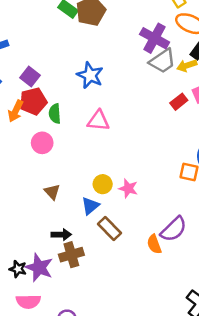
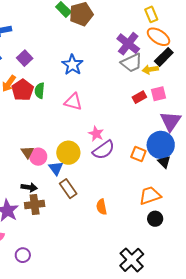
red pentagon: (33, 101) -> (23, 90), moved, turned -30
pink circle: (42, 143) -> (38, 157), moved
yellow circle: (103, 184) -> (68, 153), size x1.5
pink star: (128, 188) -> (96, 134), moved
blue triangle: (90, 206) -> (56, 168), turned -35
purple semicircle: (174, 229) -> (104, 150), moved

